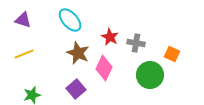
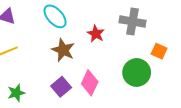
gray cross: (136, 43) -> (133, 21), moved, size x1.4
pink diamond: (104, 68) -> (90, 83), moved

